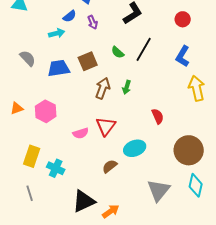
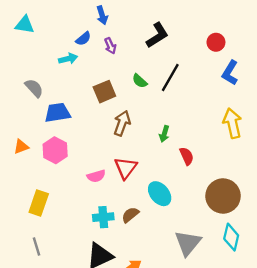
blue L-shape: (183, 56) -> (230, 73), moved
blue trapezoid: (59, 68) -> (58, 113), moved
green arrow: (127, 87) -> (164, 134), moved
cyan ellipse: (135, 148) -> (160, 194), turned 70
cyan cross: (56, 168) -> (103, 217), moved, turned -30

